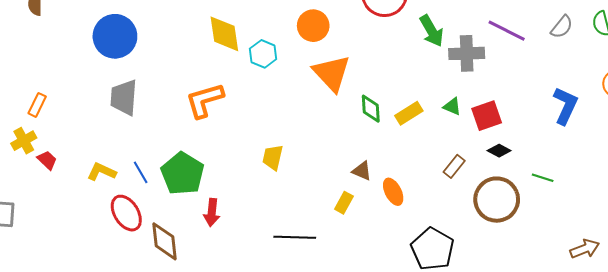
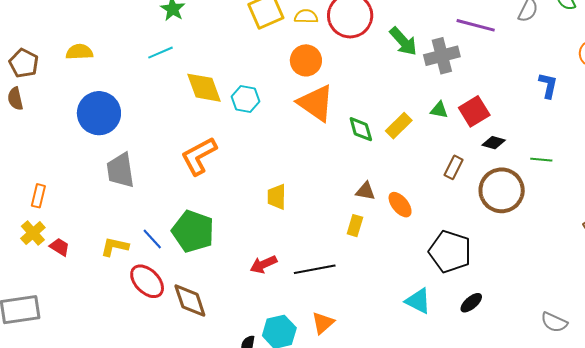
orange circle: (313, 26) -> (306, 60), moved
blue L-shape: (565, 106) -> (548, 85), size x0.7
red arrow: (212, 213) -> (263, 264), moved, turned 72

